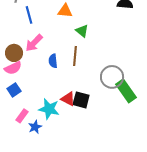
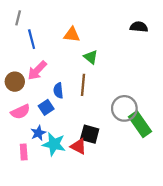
pink semicircle: (13, 68) -> (20, 112), moved
blue square: (14, 90) -> (46, 107), moved
red triangle: (68, 99) -> (78, 146), moved
pink rectangle: (22, 116) -> (24, 152), turned -40
blue star: (35, 127) -> (38, 133), moved

